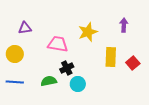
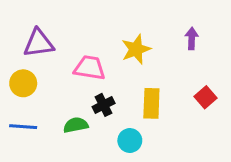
purple triangle: (25, 28) -> (39, 43), size x1.5
yellow rectangle: (111, 57) -> (151, 103), moved
cyan circle: (78, 84) -> (130, 141), moved

